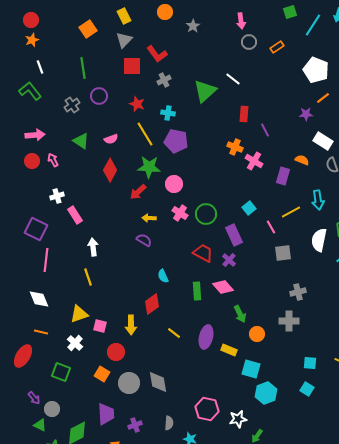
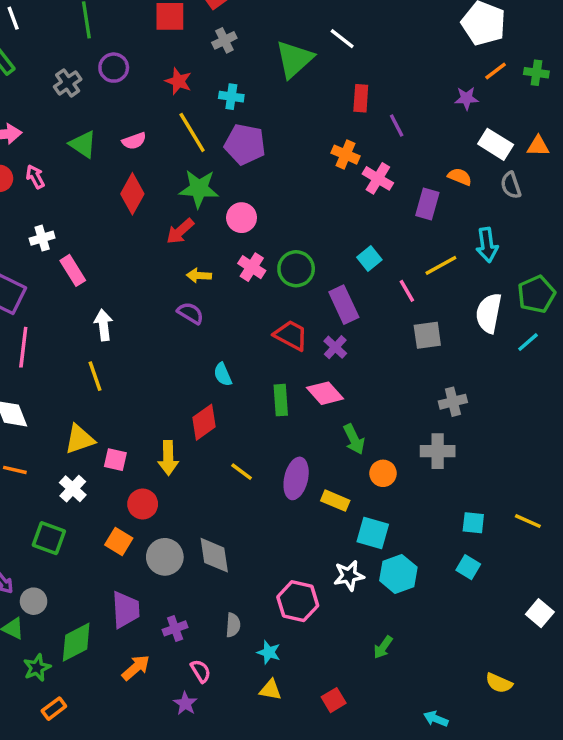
white star: (238, 419) -> (349, 576), moved

